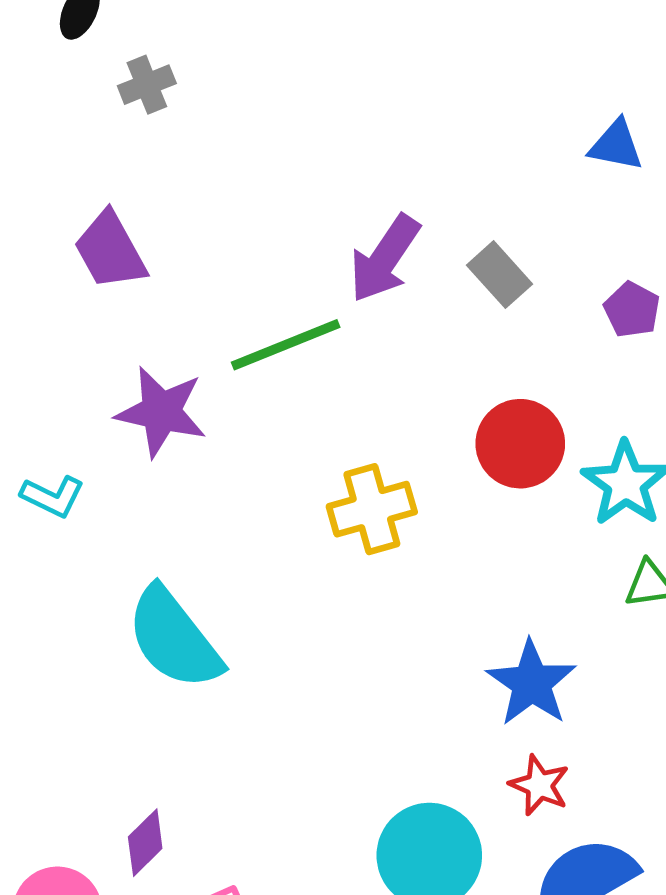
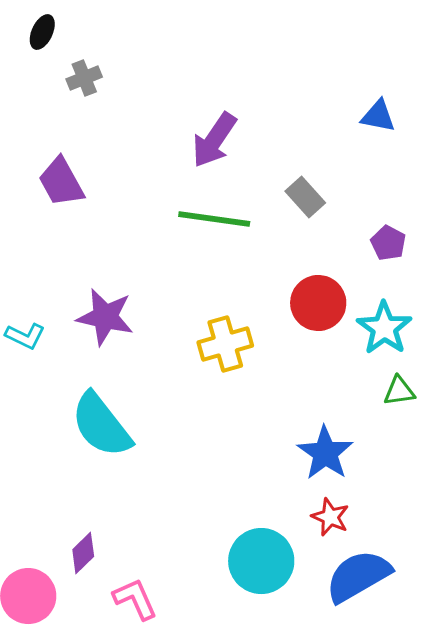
purple arrow: (385, 259) -> (214, 140), moved
purple pentagon: (632, 310) -> (388, 243), moved
green line: (286, 345) -> (214, 219), moved, turned 30
purple star: (161, 412) -> (105, 317), moved

